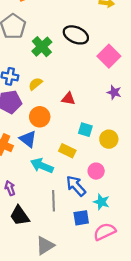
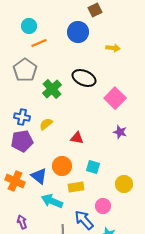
orange circle: (40, 117) -> (62, 166), moved
yellow circle: (109, 139) -> (124, 184), moved
yellow rectangle: (67, 151) -> (76, 187), turned -35

